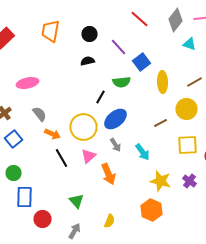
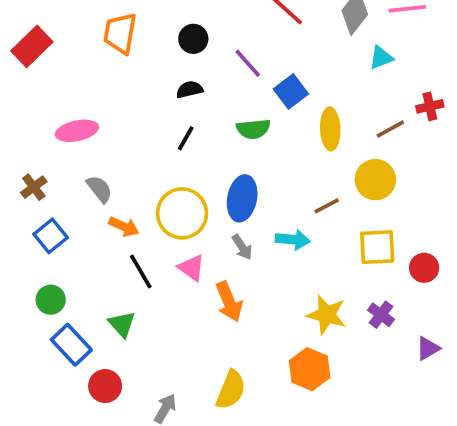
cyan triangle: (190, 44) -> (381, 58), turned -40
black line: (100, 97) -> (186, 138), moved
blue ellipse: (116, 119) -> (242, 198), turned -40
cyan arrow: (142, 152) -> (293, 240), moved, turned -48
pink triangle: (88, 156) -> (191, 268), turned -42
blue rectangle: (24, 197) -> (71, 345), turned -45
green triangle: (76, 201) -> (122, 324), moved
yellow semicircle: (110, 221) -> (231, 390), size x1.5

